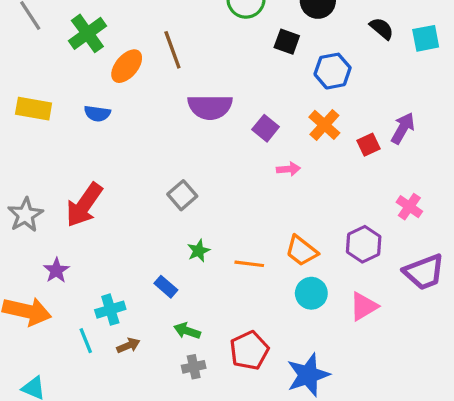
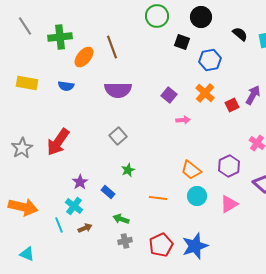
green cross: (87, 33) -> (60, 37), turned 30
purple semicircle: (210, 107) -> (118, 90), moved
orange line: (249, 264) -> (158, 198), moved
purple star: (56, 270) -> (80, 182), moved
cyan cross: (110, 310) -> (74, 206), turned -36
red pentagon: (249, 350) -> (161, 245), moved

